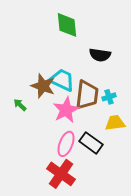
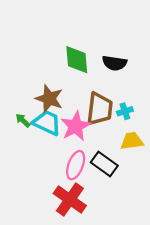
green diamond: (67, 25) -> (77, 60), moved
cyan trapezoid: (62, 80) -> (47, 123), moved

